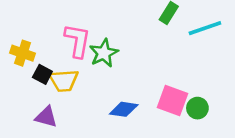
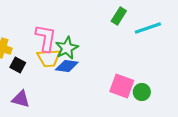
yellow trapezoid: (64, 81) -> (49, 58), moved
blue diamond: (124, 109) -> (67, 66), moved

